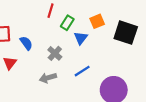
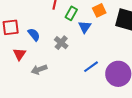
blue line: (82, 71) -> (91, 67), moved
gray arrow: (48, 78) -> (39, 69), moved

